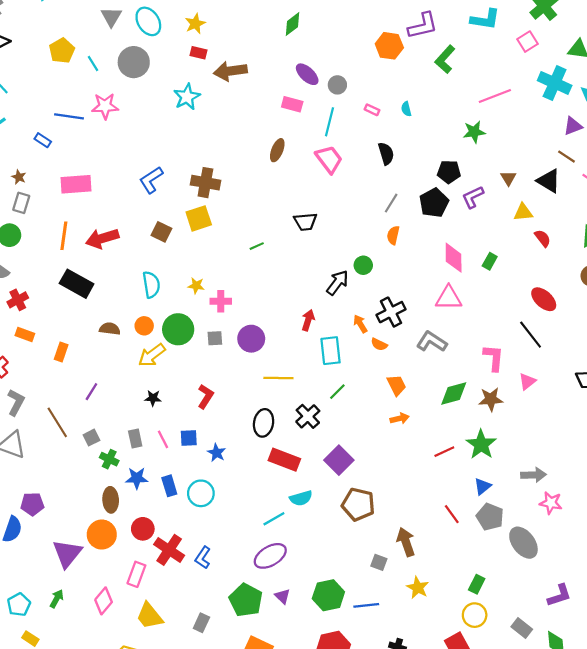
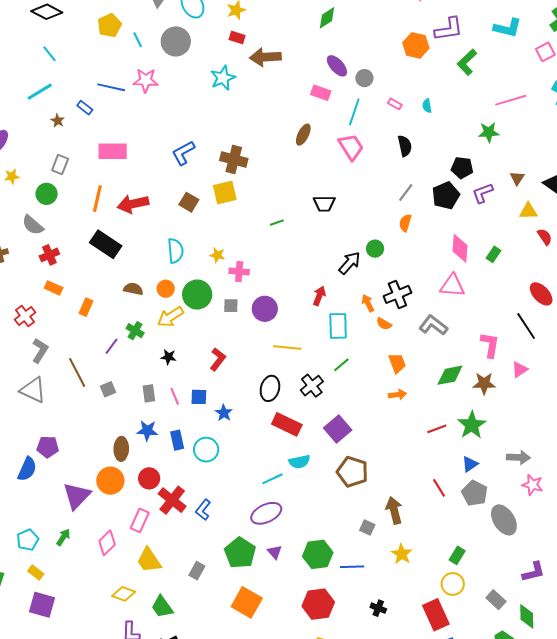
brown star: (19, 177) -> (58, 121), moved
green cross: (109, 459) -> (135, 331), moved

